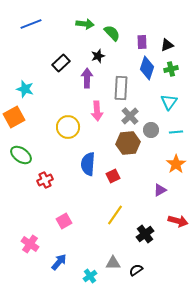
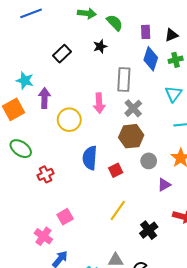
purple arrow: (87, 78) -> (44, 98), moved
gray circle: (151, 130) -> (149, 161), moved
pink cross: (30, 244) -> (43, 236), moved

